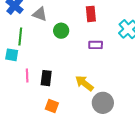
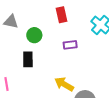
black rectangle: (46, 78) -> (28, 59), moved

